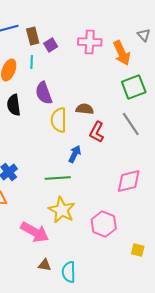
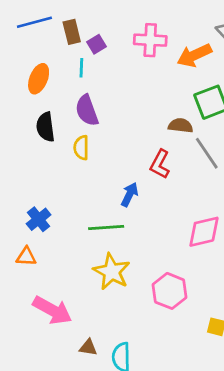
orange arrow: (122, 53) -> (194, 55), turned 90
cyan line: (32, 62) -> (81, 68), moved
brown semicircle: (85, 109) -> (181, 126), moved
yellow semicircle: (59, 120) -> (81, 148), moved, size x0.7
pink arrow: (35, 232) -> (52, 310), moved

